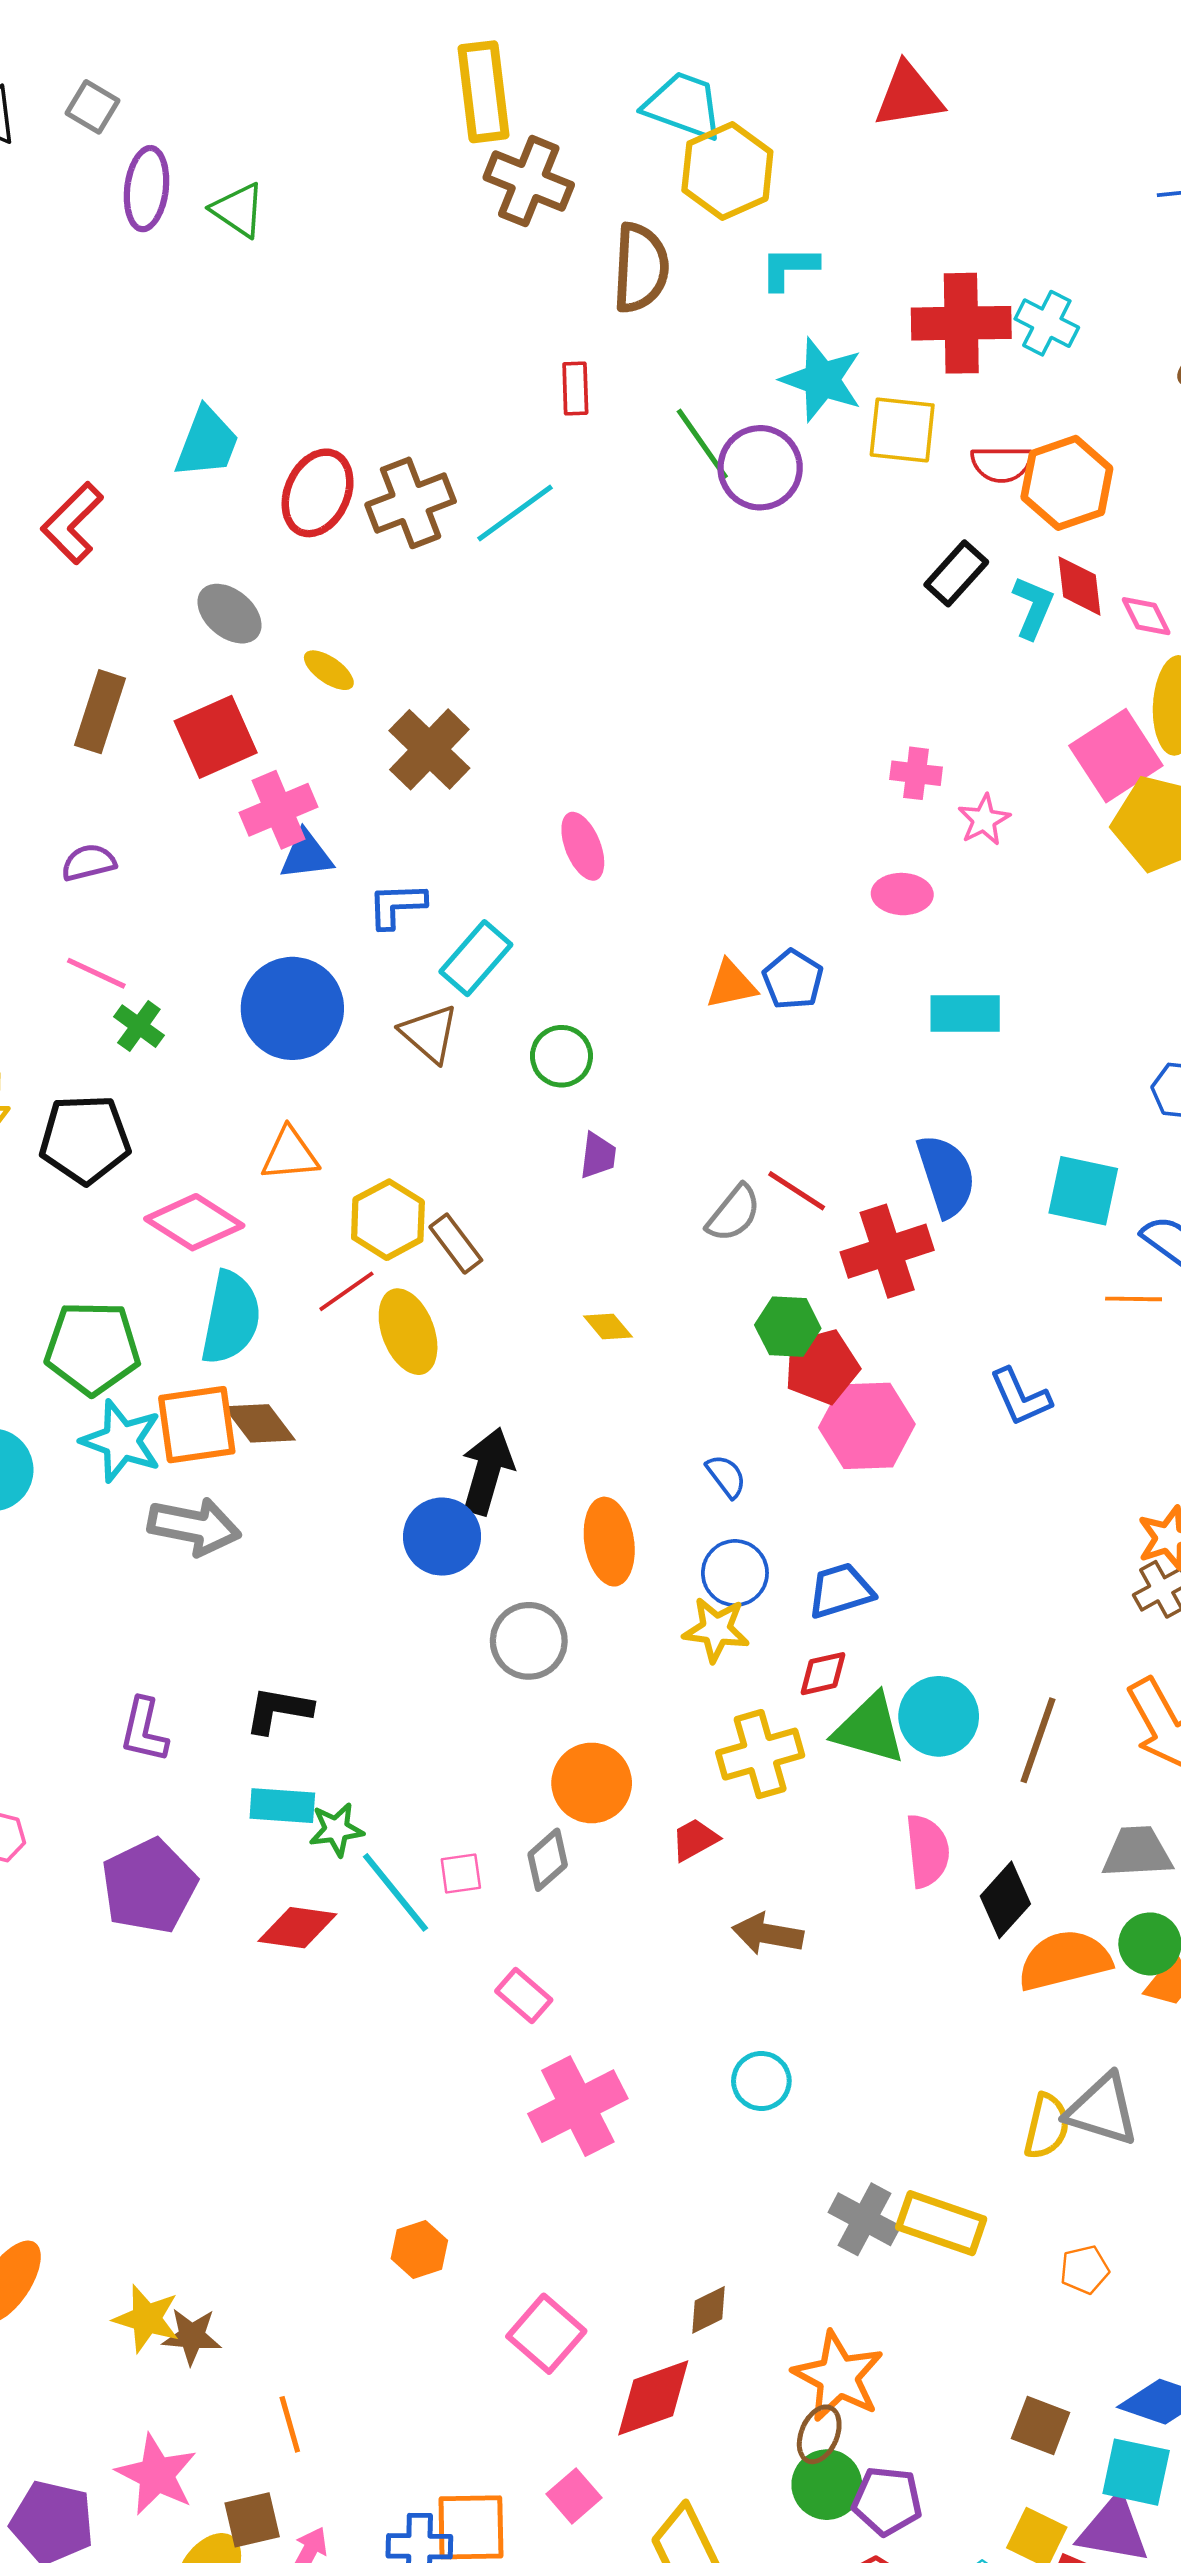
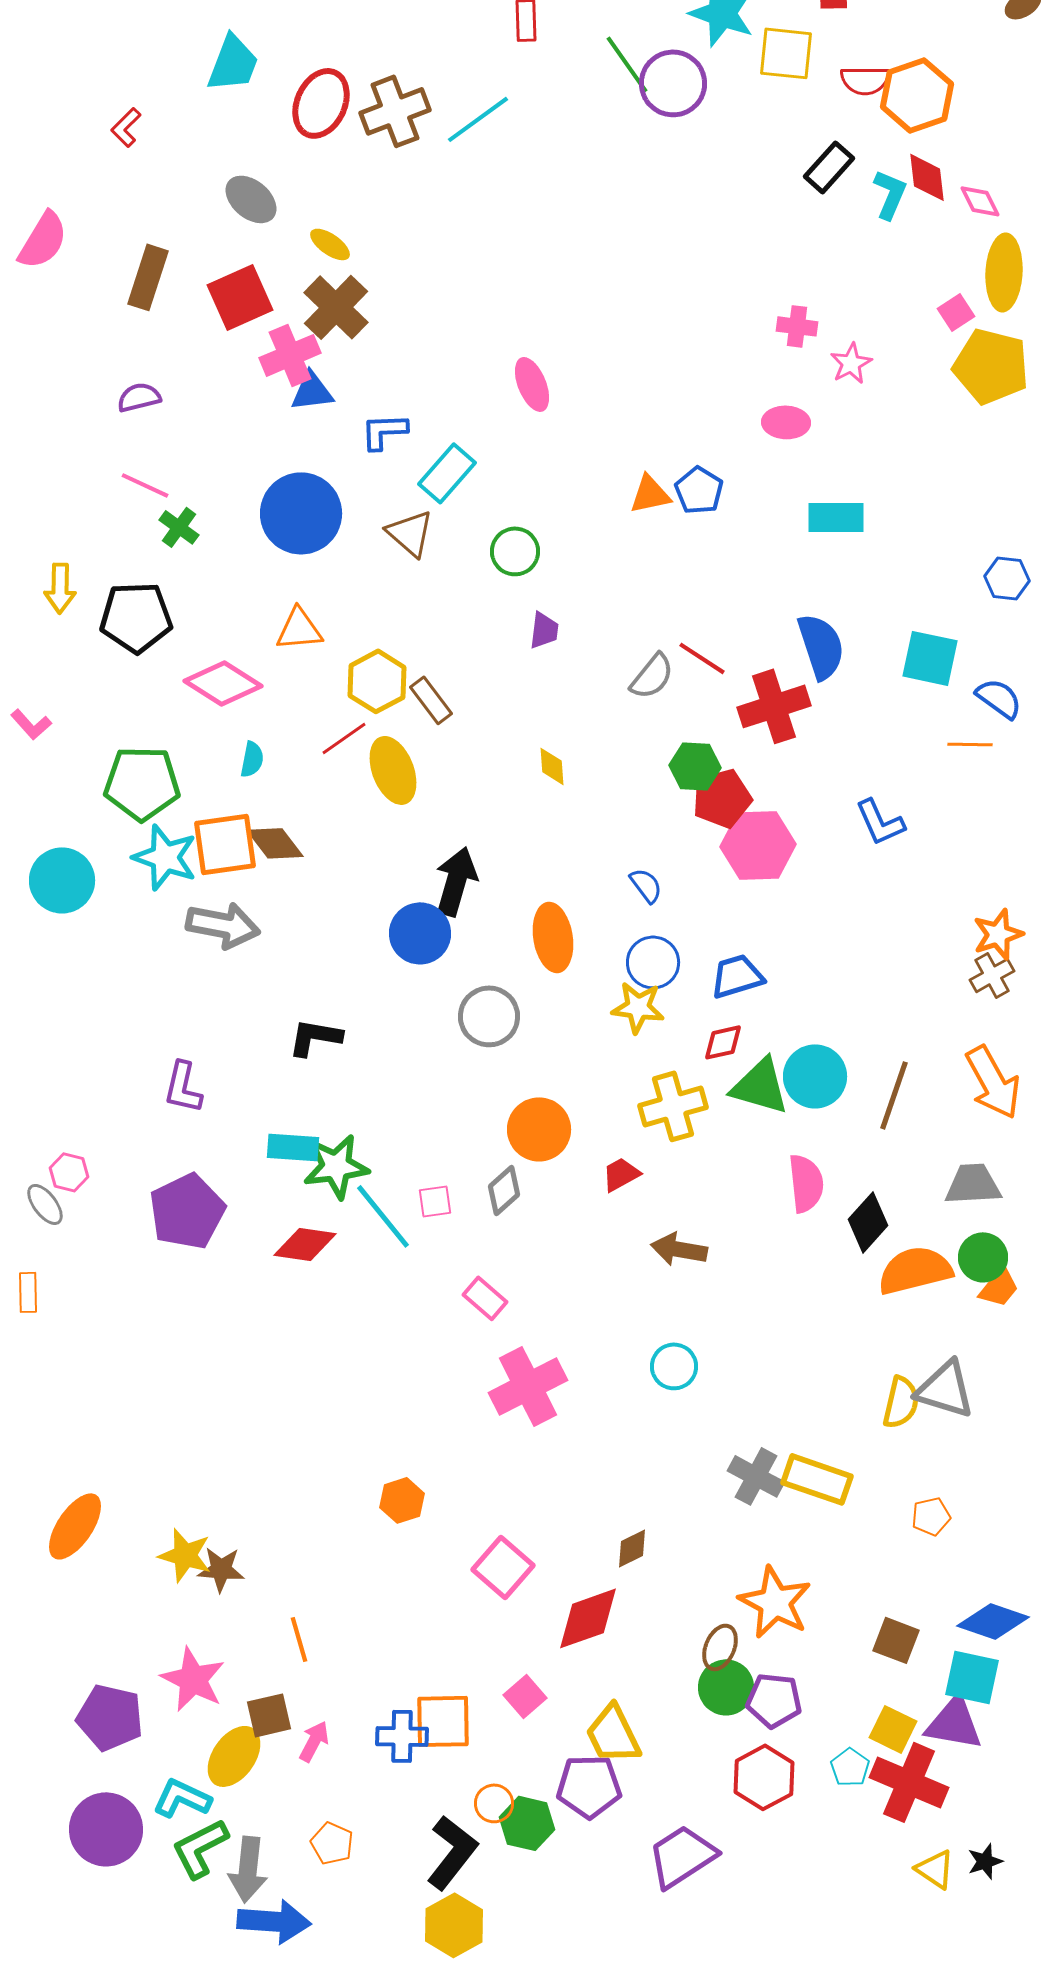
red L-shape: (72, 523) -> (126, 127), size x0.6
brown cross: (429, 749) -> (336, 307), moved
pink square: (1116, 756) -> (956, 312), size x0.5
cyan semicircle: (231, 1318) -> (252, 759), size x0.5
yellow diamond: (608, 1327) -> (552, 766), turned 36
black L-shape: (279, 1710) -> (315, 1037), moved
green star: (336, 1830) -> (336, 1166), size x1.5
orange star: (838, 2376) -> (775, 1602), moved

